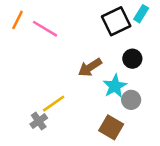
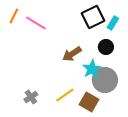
cyan rectangle: (141, 14) -> (113, 23), moved
gray circle: (131, 100) -> (105, 80), size x1.6
yellow line: (54, 104) -> (65, 95), moved

